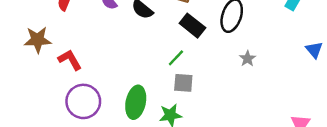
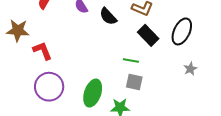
green line: (176, 58) -> (131, 60), turned 49

